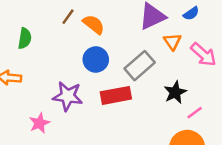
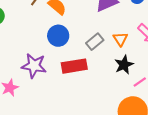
orange triangle: (172, 41) -> (120, 39), moved
gray rectangle: (140, 66) -> (95, 42), size x0.7

